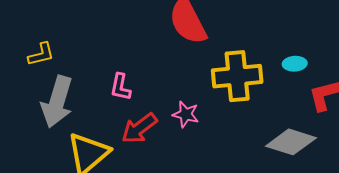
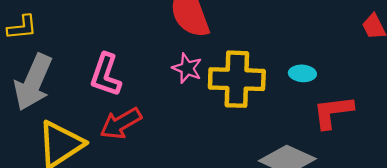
pink L-shape: (121, 87) -> (106, 75), size x1.4
pink star: (186, 114) -> (187, 68), moved

